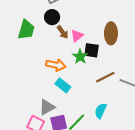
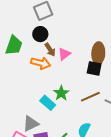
black square: (92, 50) -> (94, 68), moved
green star: (80, 57) -> (61, 93), moved
orange arrow: (56, 65) -> (41, 63), moved

